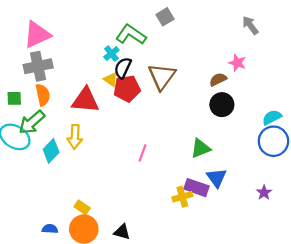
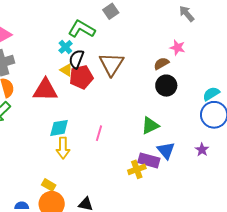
yellow arrow: (75, 137) -> (63, 148), moved
cyan diamond: (51, 151) -> (59, 128), moved, turned 40
purple star: (264, 193) -> (202, 150), moved

